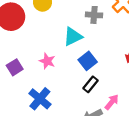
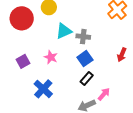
gray cross: (94, 15) -> (83, 37), moved
cyan triangle: (73, 37) -> (64, 31), moved

